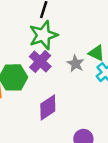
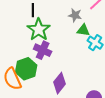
gray star: (76, 64) -> (75, 15), moved

